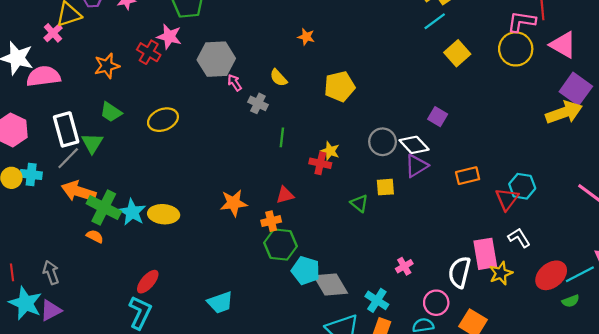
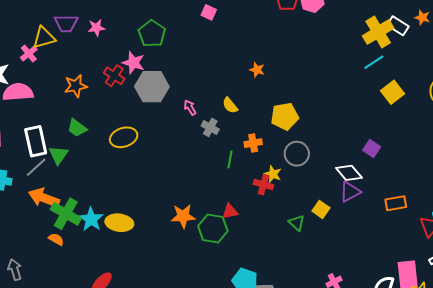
gray hexagon: (216, 59) -> (152, 87), moved
gray circle: (383, 142) -> (297, 154), moved
yellow square: (385, 187) -> (321, 209), turned 36
orange cross: (271, 221) -> (253, 143), moved
green hexagon: (280, 244) -> (213, 228), moved

